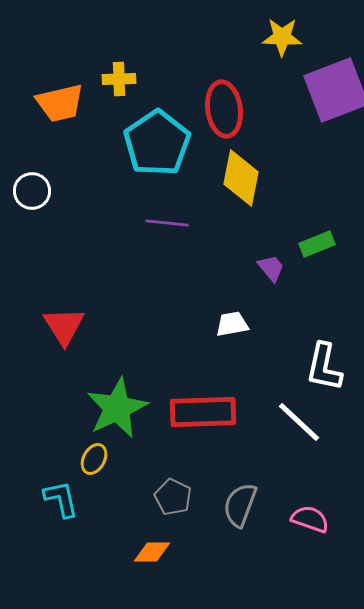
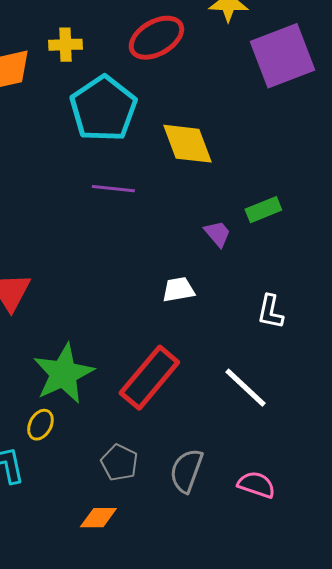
red ellipse: (224, 109) -> (156, 38), moved, turned 68
yellow diamond: (241, 178) -> (187, 144), turned -32
white L-shape: (324, 367) -> (270, 312), moved, size x0.7
red rectangle: (203, 412) -> (149, 378), turned -48

